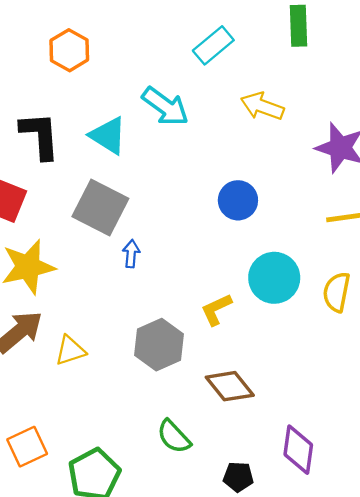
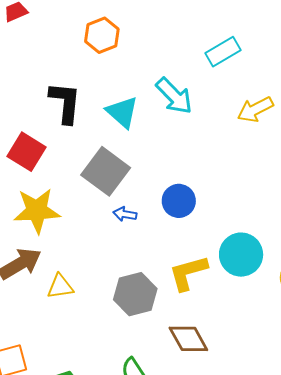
yellow arrow: (262, 106) -> (255, 109), turned -57
blue circle: (238, 200) -> (179, 201), moved
blue arrow: (131, 254) -> (125, 214), turned -95
yellow L-shape: (216, 309) -> (188, 273), size x1.4

